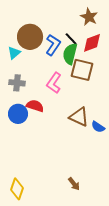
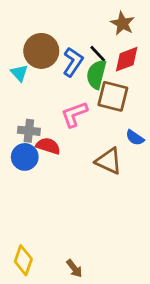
cyan triangle: (14, 53) -> (19, 73), turned -32
gray cross: (17, 83) -> (29, 131), moved
pink L-shape: (54, 83) -> (74, 114), turned 35
blue semicircle: (98, 127) -> (135, 138), moved
brown arrow: (74, 184) -> (74, 268), moved

